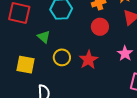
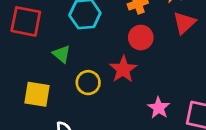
pink star: (125, 53) -> (159, 108), moved
red star: (88, 60) -> (123, 69), moved

